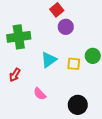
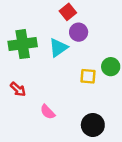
cyan triangle: (49, 60) -> (58, 48), moved
red arrow: (15, 75) -> (18, 89), turned -80

